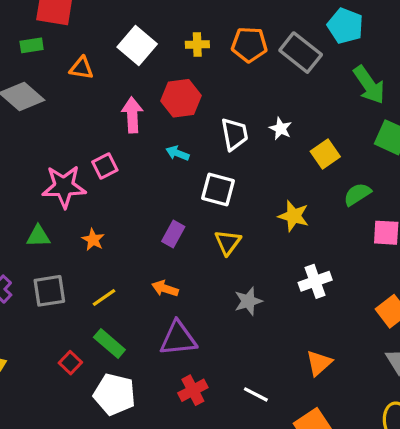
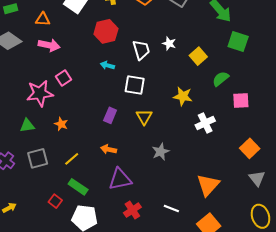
pink arrow: (132, 115) -> (49, 45), moved, turned 110
white cross: (315, 281) -> (205, 123), moved
orange triangle: (319, 363) -> (208, 185), size x1.4

